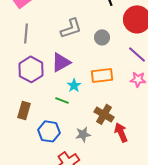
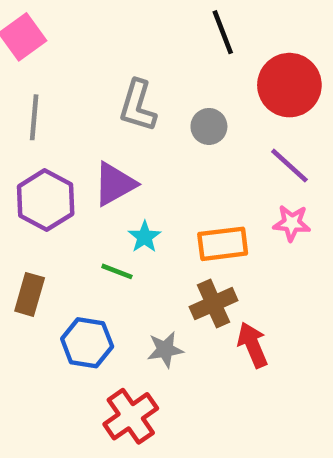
gray L-shape: (71, 28) -> (138, 106), turned 125
orange rectangle: (102, 75) -> (223, 244), moved
brown cross: (104, 114) -> (214, 304), turned 36

